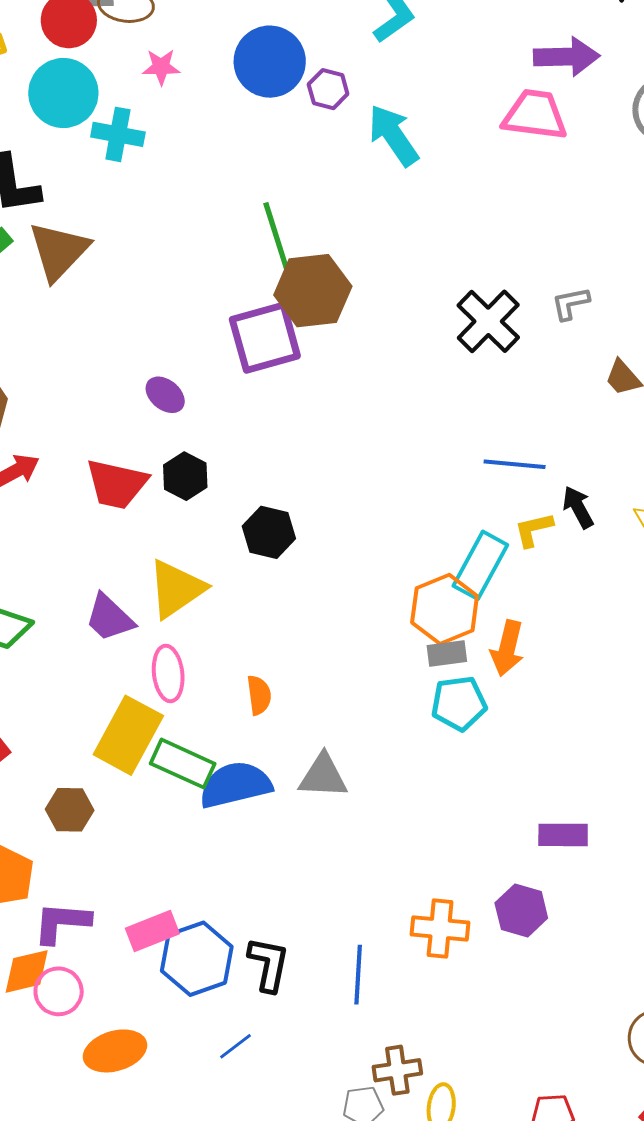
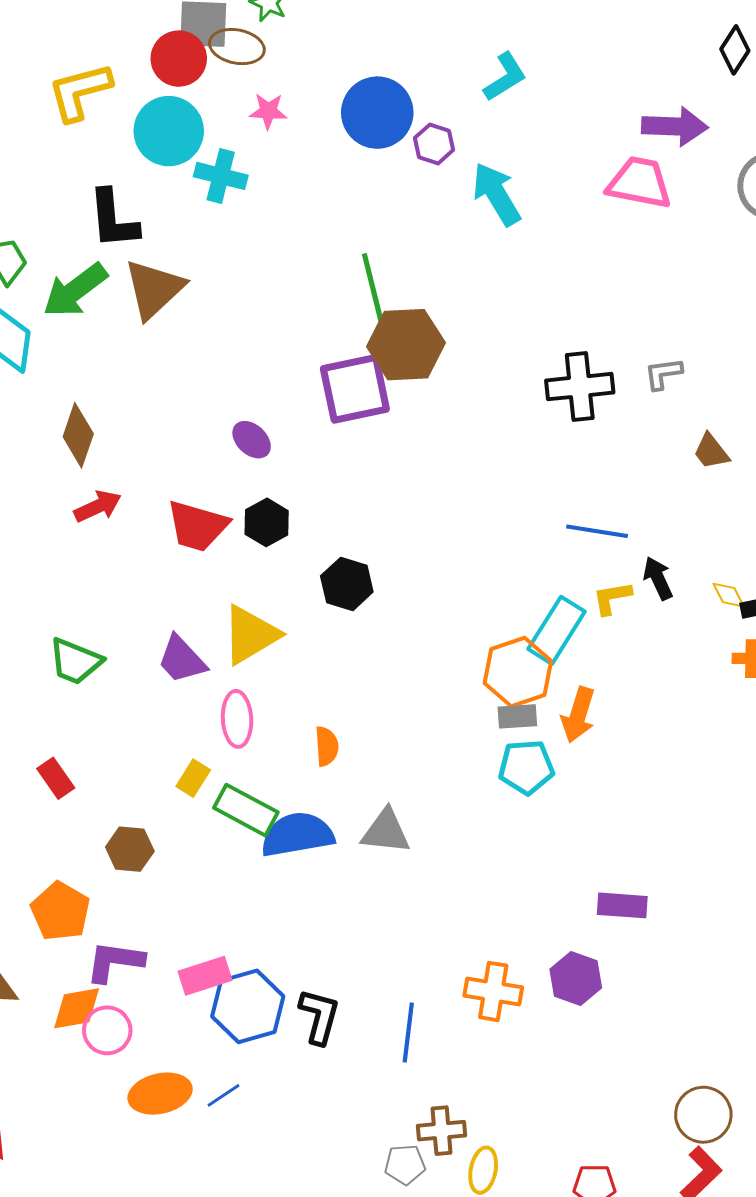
black cross: (488, 321) -> (580, 387), turned 36
yellow rectangle: (128, 735) -> (193, 778), size x0.5
blue line: (236, 1046) -> (223, 1095), moved

